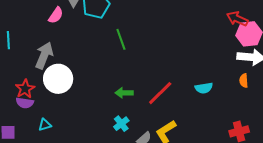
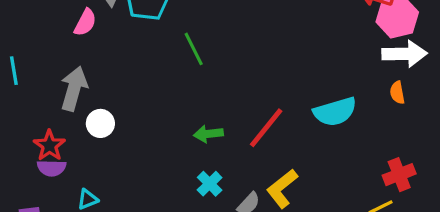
white circle: (58, 79) -> (100, 123), size x0.6
cyan semicircle: (204, 88) -> (335, 112), size x1.5

